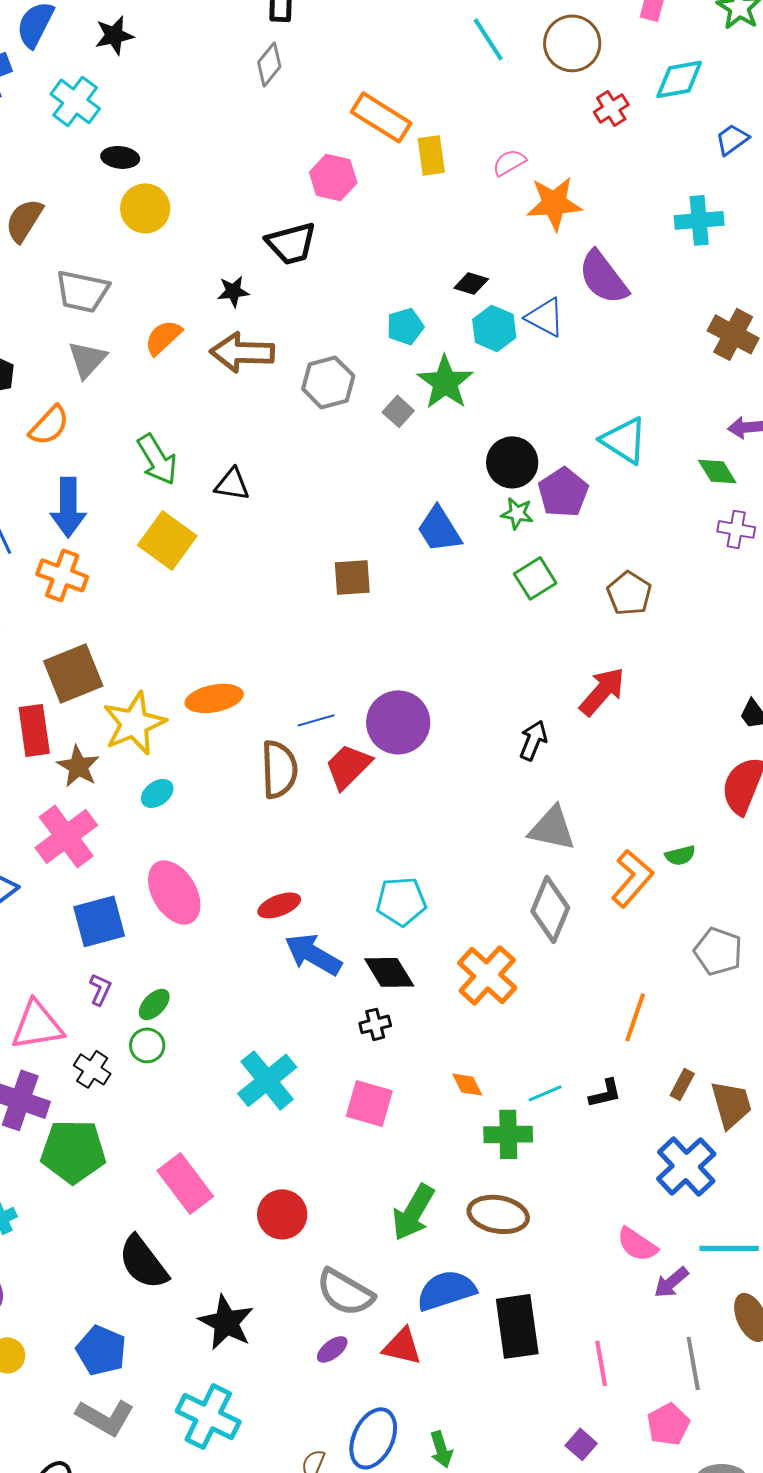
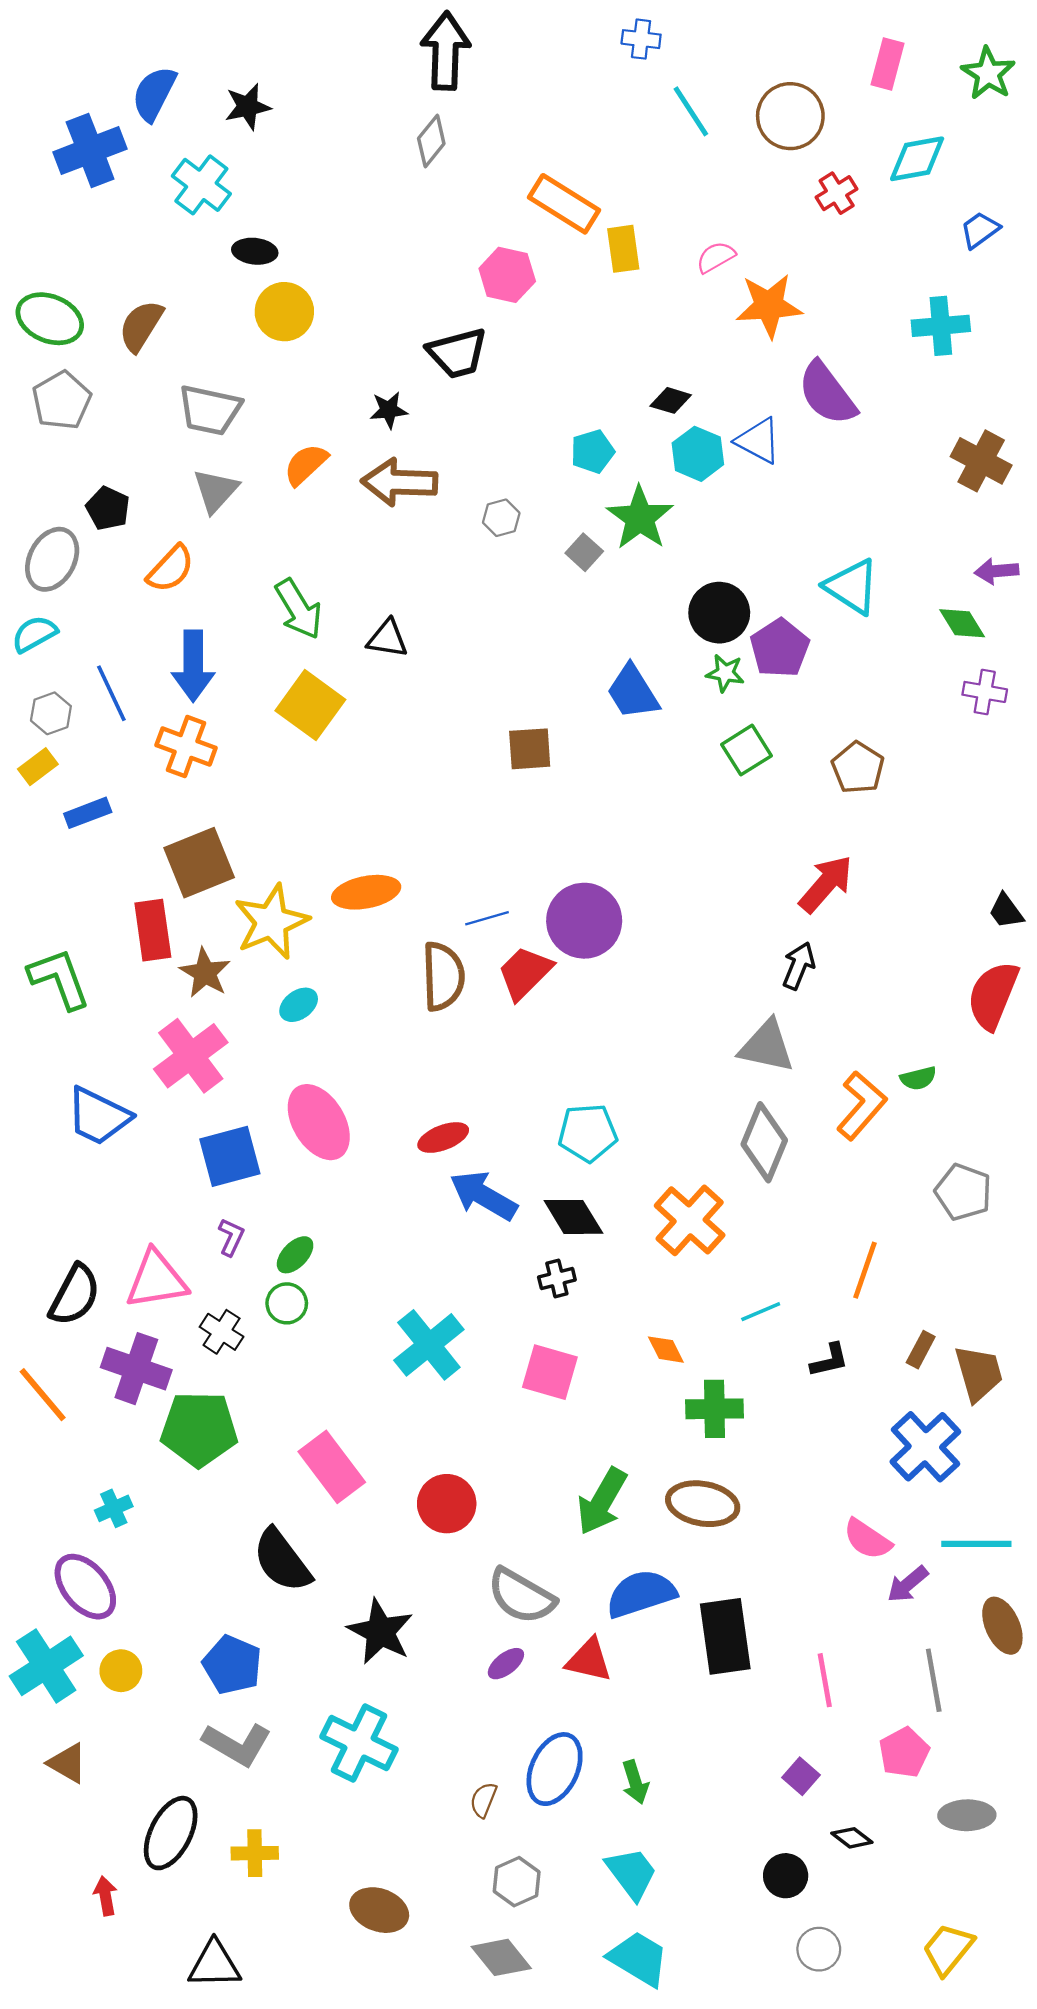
gray hexagon: (328, 382) -> (501, 518), size x0.6
black arrow: (533, 740) -> (799, 966), moved
cyan line: (545, 1093) -> (761, 1312), moved

